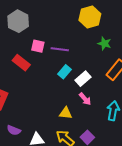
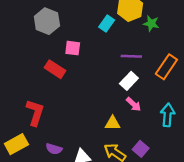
green star: (104, 44) -> (151, 23), moved
purple line: (60, 49) -> (131, 56), moved
cyan rectangle: (65, 72) -> (107, 23), moved

